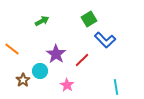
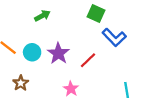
green square: (89, 19) -> (96, 13), turned -35
cyan circle: (40, 71) -> (32, 52), moved

